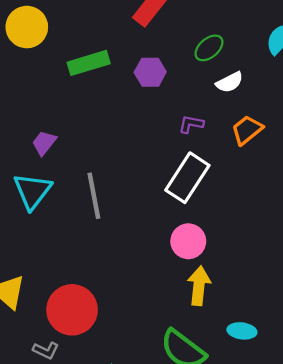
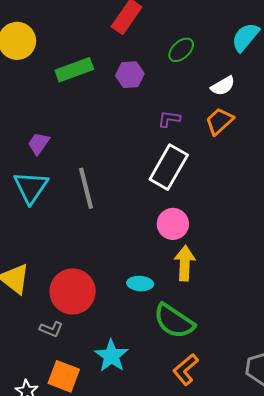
white semicircle: (230, 82) -> (223, 86), moved
cyan ellipse: (242, 331) -> (140, 283), moved

